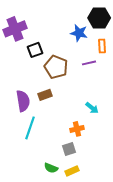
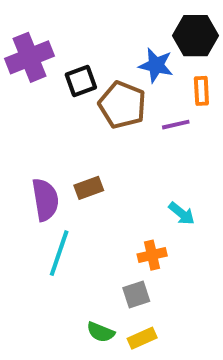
black square: (35, 50) -> (81, 81), moved
brown pentagon: (56, 67) -> (122, 105), moved

